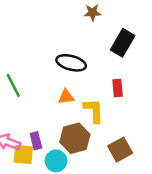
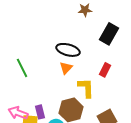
red rectangle: (118, 88) -> (105, 70), turned 32
orange triangle: (66, 97) -> (66, 68), moved, turned -40

